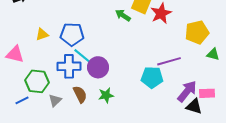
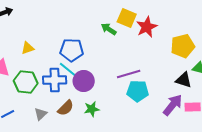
blue pentagon: (72, 34) -> (72, 50), moved
purple line: (169, 61) -> (129, 74), moved
green hexagon: (37, 81) -> (26, 82), moved
brown semicircle: (80, 94) -> (66, 108), turned 72
black triangle: (194, 106) -> (184, 80), moved

